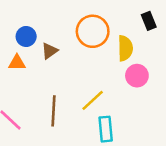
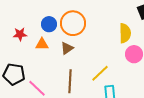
orange circle: (93, 31) -> (73, 23), moved
brown triangle: (50, 51) -> (67, 48), moved

